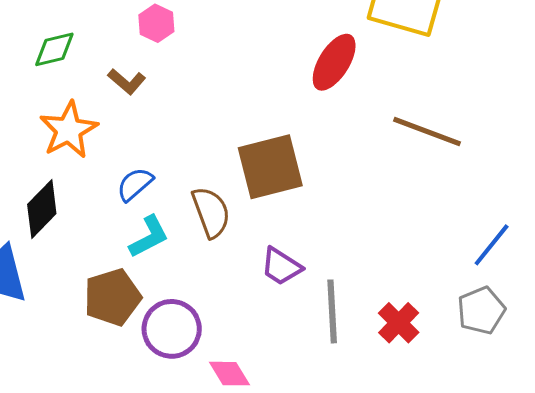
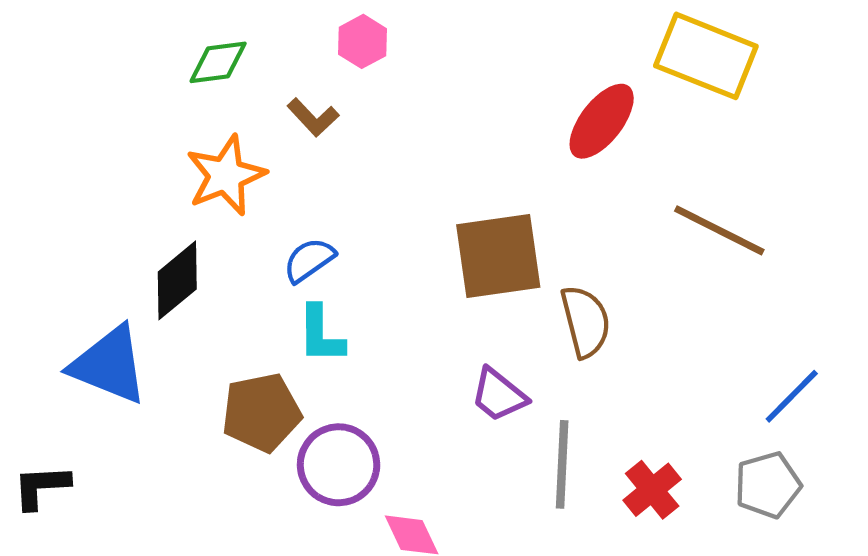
brown semicircle: (211, 212) -> (586, 321), moved
cyan L-shape: (149, 237) -> (321, 334), turned 111

